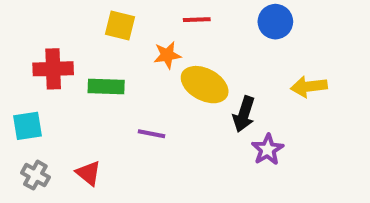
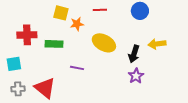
orange star: (167, 55) -> (77, 24), moved
black arrow: (244, 114) -> (134, 54), moved
red triangle: (89, 173) -> (45, 88), size x1.6
gray cross: (35, 175) -> (18, 89), turned -32

